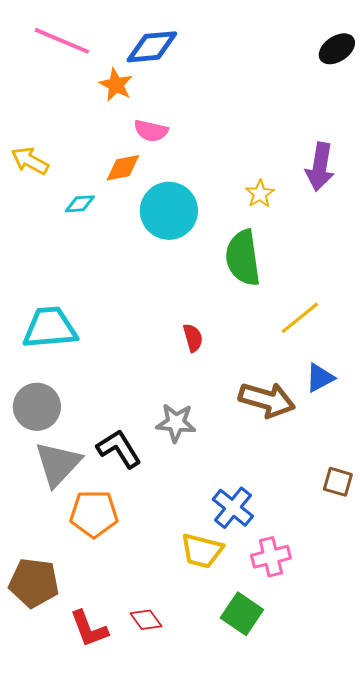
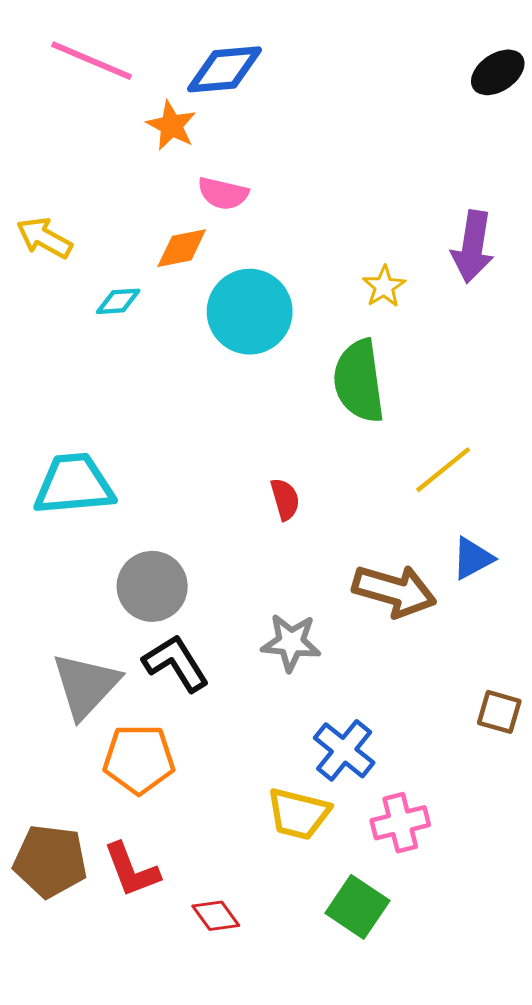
gray circle: (37, 407) -> (152, 586), moved
gray star: (176, 423) -> (291, 642), moved
red L-shape: (89, 629) -> (131, 870), moved

